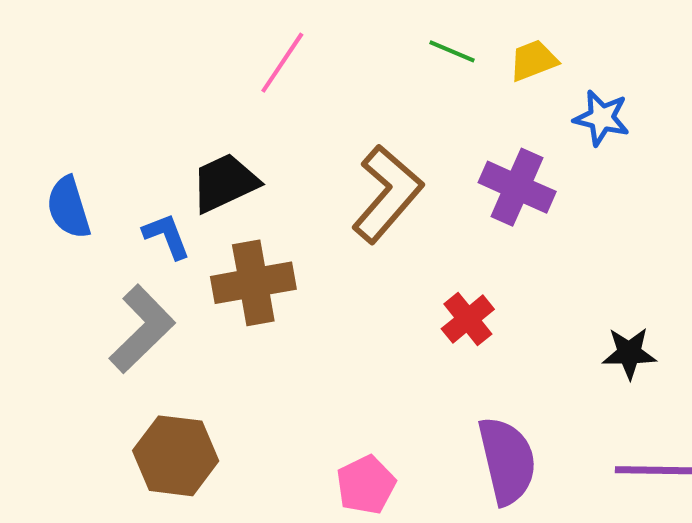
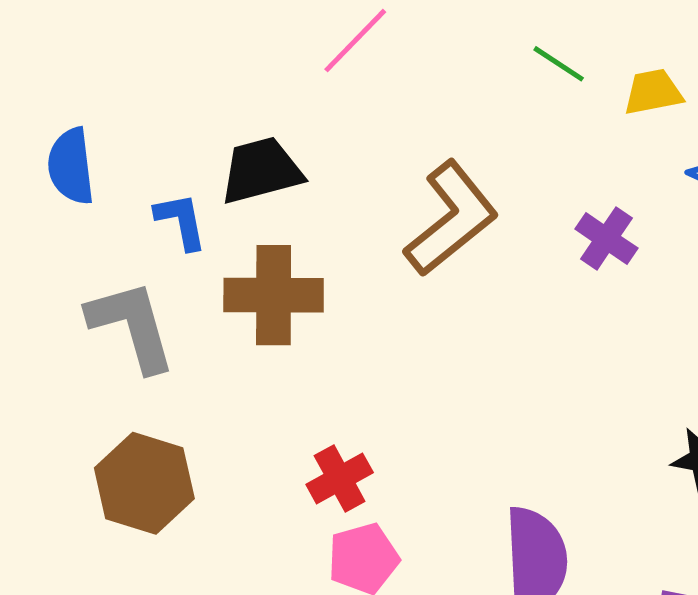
purple cross: (517, 187) -> (606, 239), size x0.7
red cross: (468, 319) -> (340, 479), moved
gray L-shape: (142, 329) -> (132, 326), turned -72

